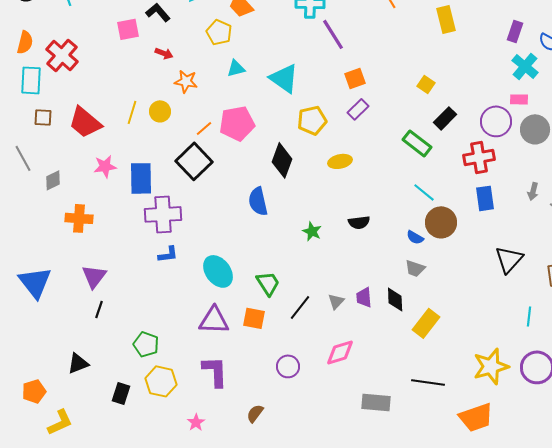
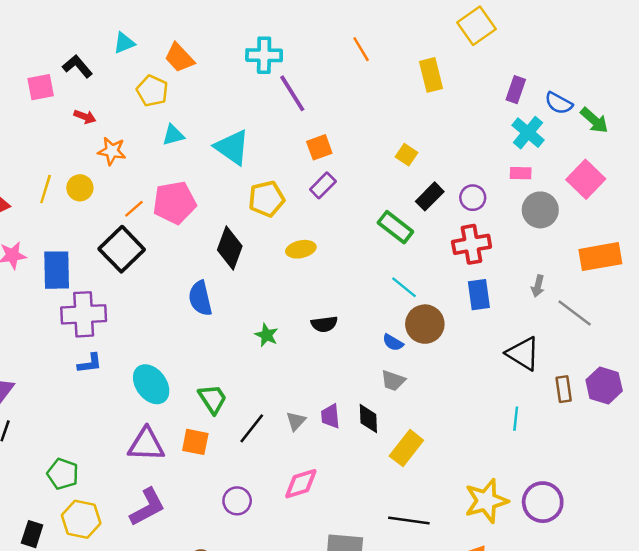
purple circle: (496, 121) -> (473, 198), moved, size x0.7
black triangle: (509, 259) -> (523, 354), moved, turned -40
cyan line: (529, 316) -> (516, 419), moved
purple L-shape: (215, 371) -> (147, 507), turned 64

